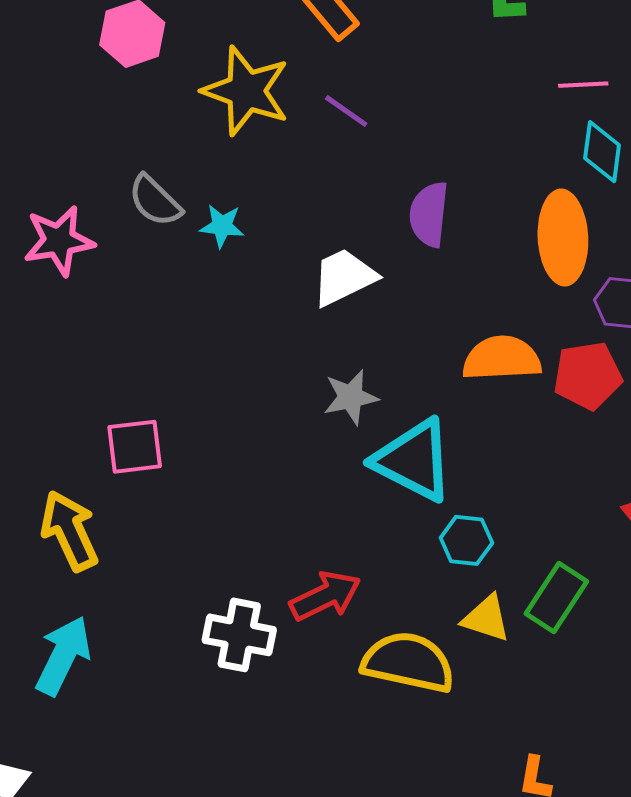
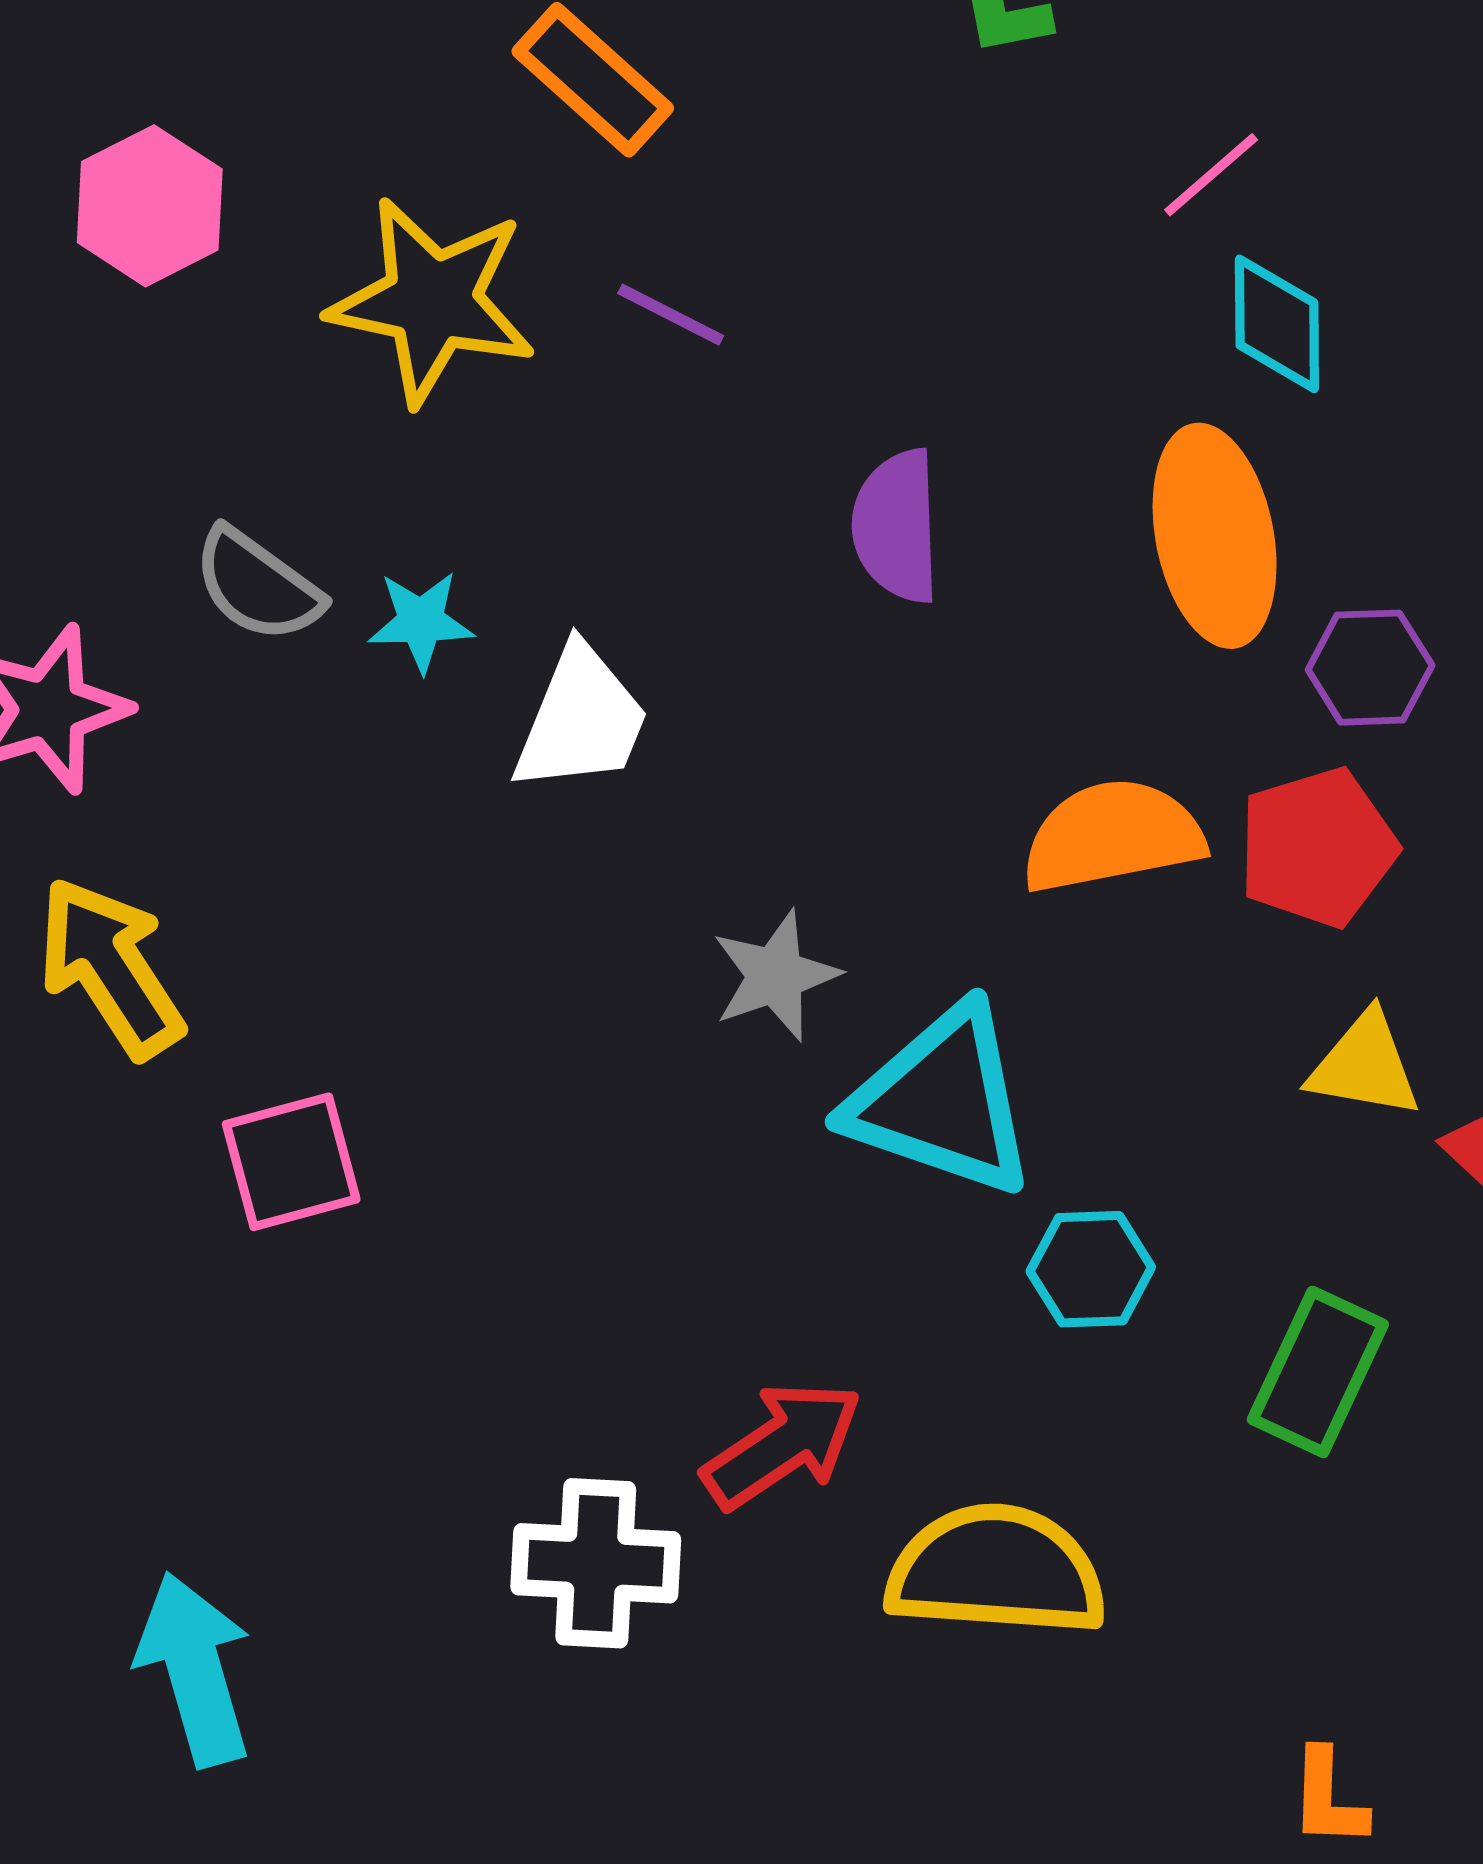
pink line: (583, 85) -> (1211, 175), turned -30
white trapezoid: (344, 277) -> (581, 719), moved, turned 146
yellow arrow: (69, 531) -> (110, 967), moved
yellow triangle: (486, 618) -> (1365, 1065), moved
cyan arrow: (63, 656) -> (195, 1669), turned -34

